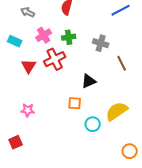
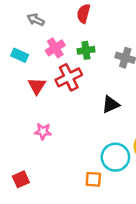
orange square: (75, 103) -> (93, 179), moved
pink star: (28, 110) -> (43, 131), moved
cyan circle: (93, 124) -> (115, 157), size x1.5

